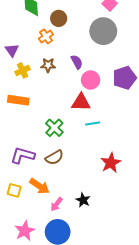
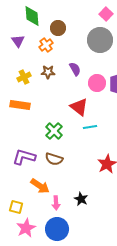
purple triangle: (12, 50) -> (18, 41), moved
pink circle: (91, 80) -> (97, 83), moved
red triangle: (81, 102) -> (79, 107), turned 36
brown semicircle: (54, 158) -> (54, 159), turned 48
yellow square: (14, 190) -> (16, 207), moved
pink arrow: (57, 204) -> (56, 203), turned -40

